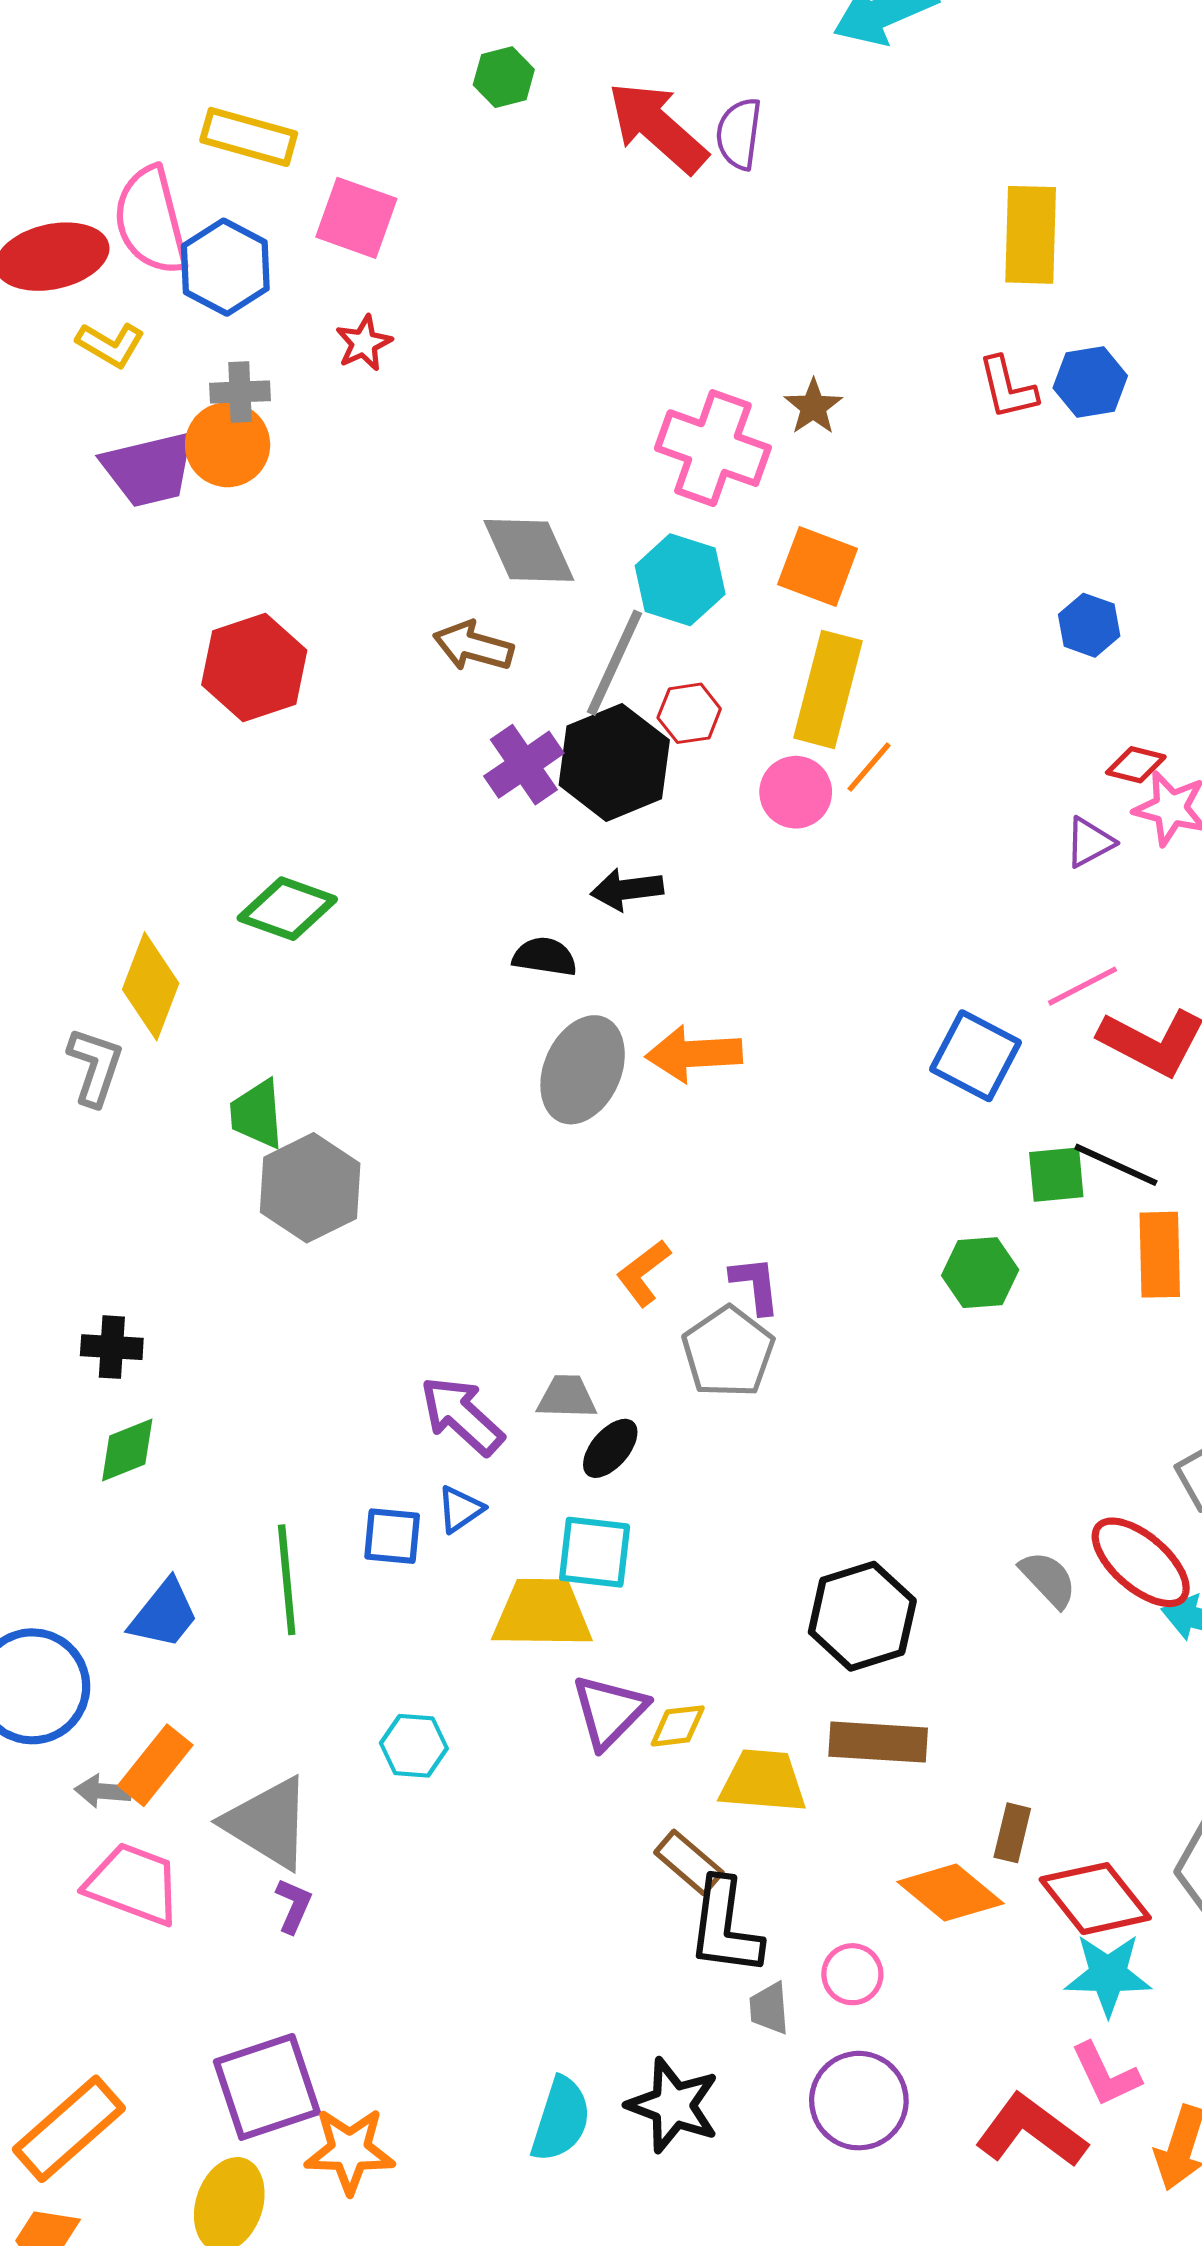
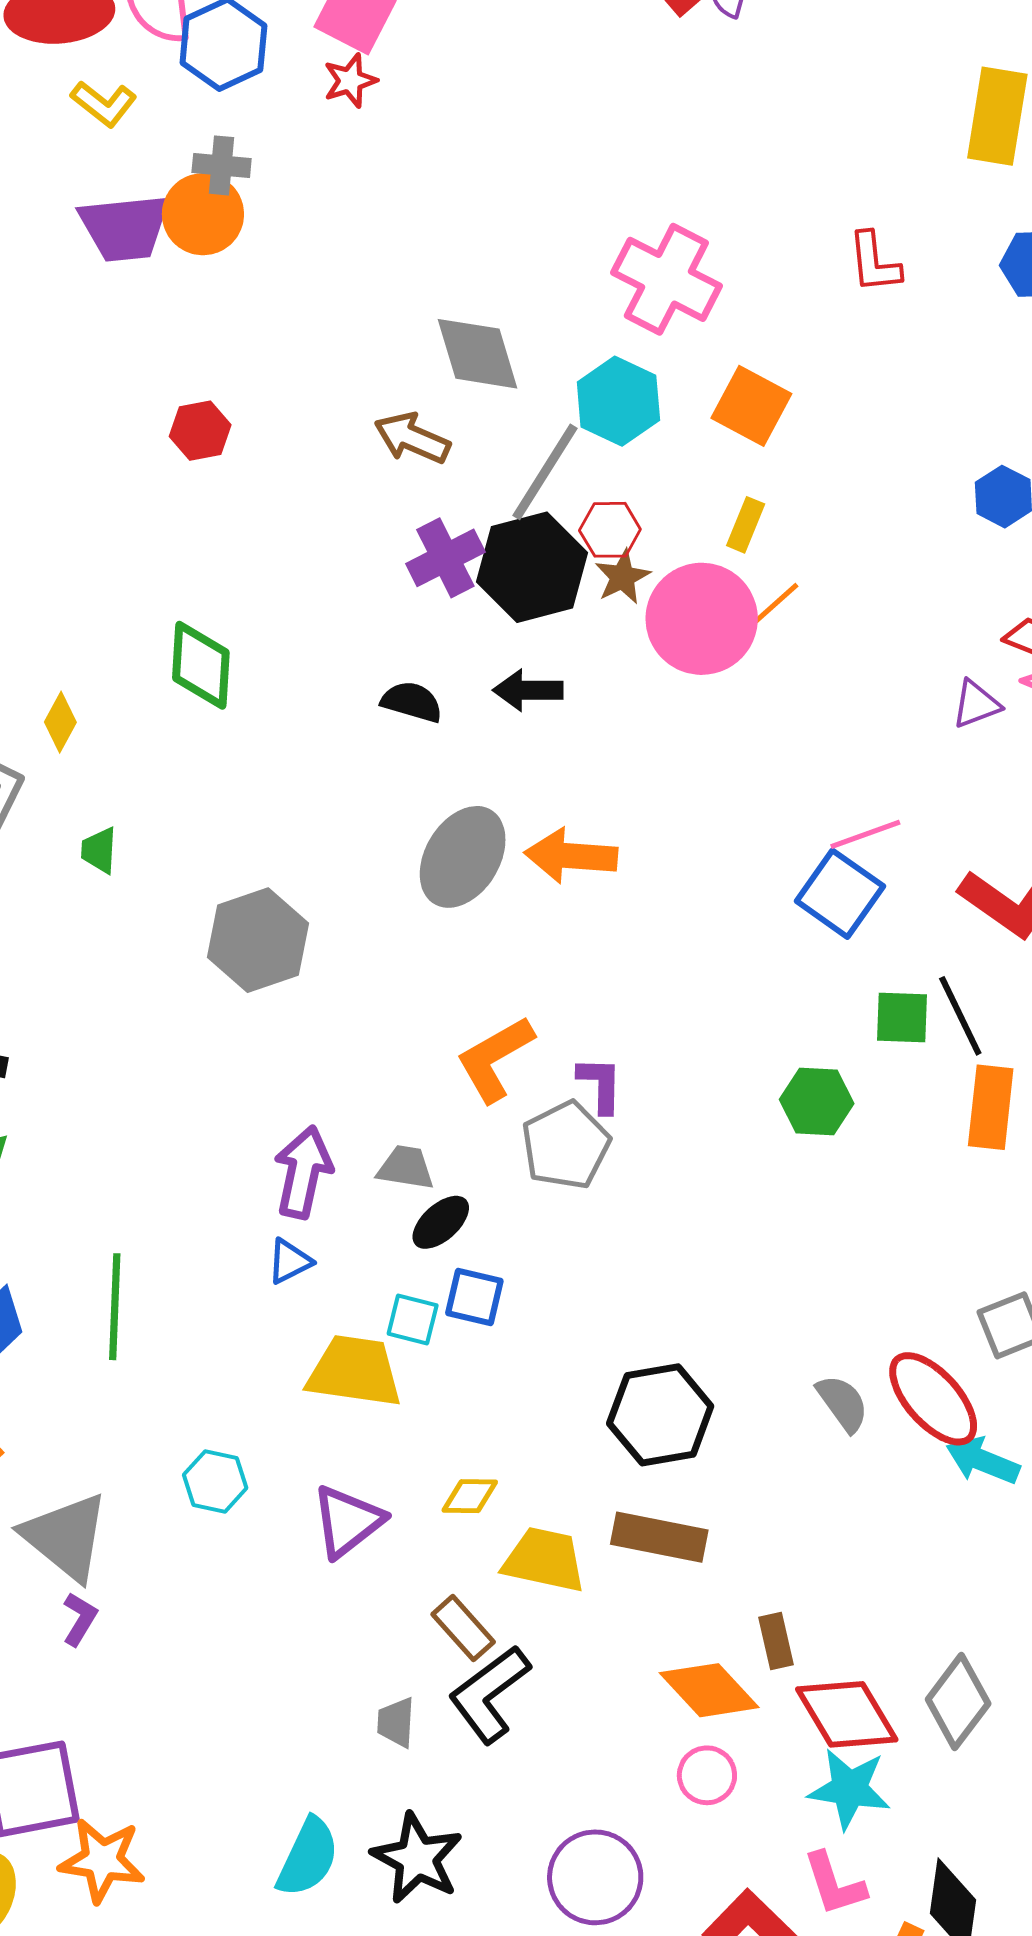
red star: (364, 343) -> (350, 81), moved
red L-shape: (1007, 388) -> (874, 262), moved
brown star: (813, 407) -> (623, 577), moved
red hexagon: (254, 667) -> (200, 431), size x0.6
yellow rectangle: (828, 689) -> (746, 525), size x0.5
pink circle: (796, 792) -> (702, 619), size x1.6
green diamond: (287, 909) -> (201, 665), turned 66
black semicircle: (545, 957) -> (412, 702), moved
yellow diamond: (151, 986) -> (60, 722), size x0.6
pink line: (1083, 986) -> (865, 834), moved
green trapezoid: (257, 1114) -> (99, 850), moved, size x0.7
black line: (1116, 1165) -> (960, 1016), turned 32
gray hexagon: (310, 1188) -> (258, 940), moved
orange L-shape: (643, 1273) -> (495, 1059), size x1.4
purple arrow: (462, 1416) -> (303, 1172), turned 52
blue square: (392, 1536) -> (474, 1297), moved
cyan square: (595, 1552) -> (413, 1320), size x0.7
purple triangle: (609, 1711) -> (348, 1521), moved
brown rectangle: (1012, 1833) -> (776, 1641), turned -34
black L-shape: (725, 1927) -> (489, 1694), turned 38
pink circle: (852, 1974) -> (707, 1775), moved
gray trapezoid: (769, 2008) -> (396, 1722), moved

